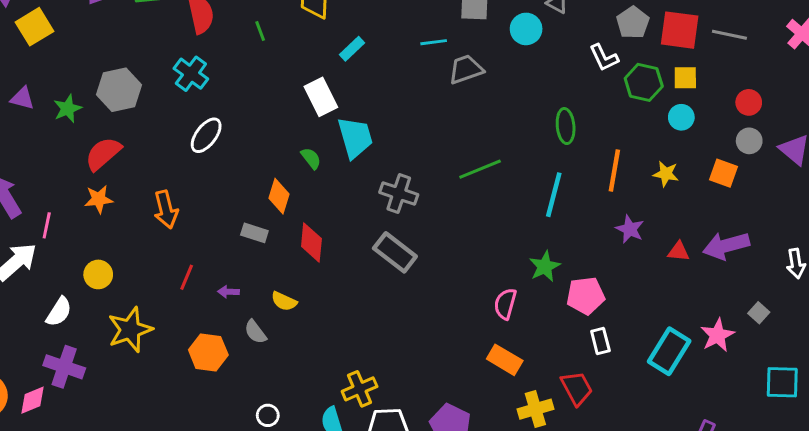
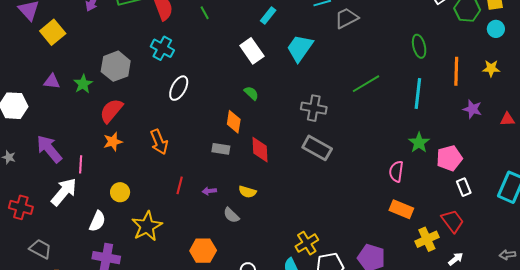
cyan trapezoid: (355, 138) -> (300, 48), moved, turned -120
orange hexagon: (208, 352) -> (203, 251), moved

